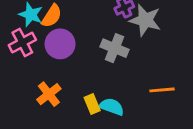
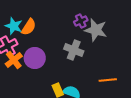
purple circle: (60, 44) -> (35, 58), moved
orange cross: (49, 94) -> (14, 60), moved

